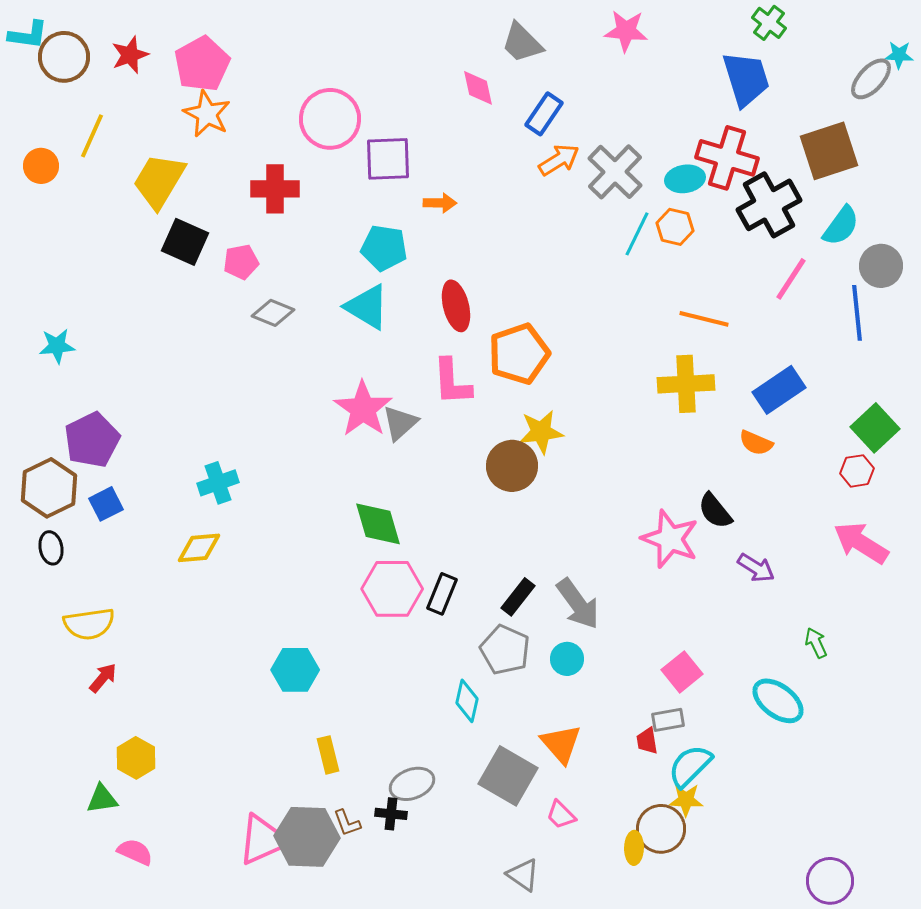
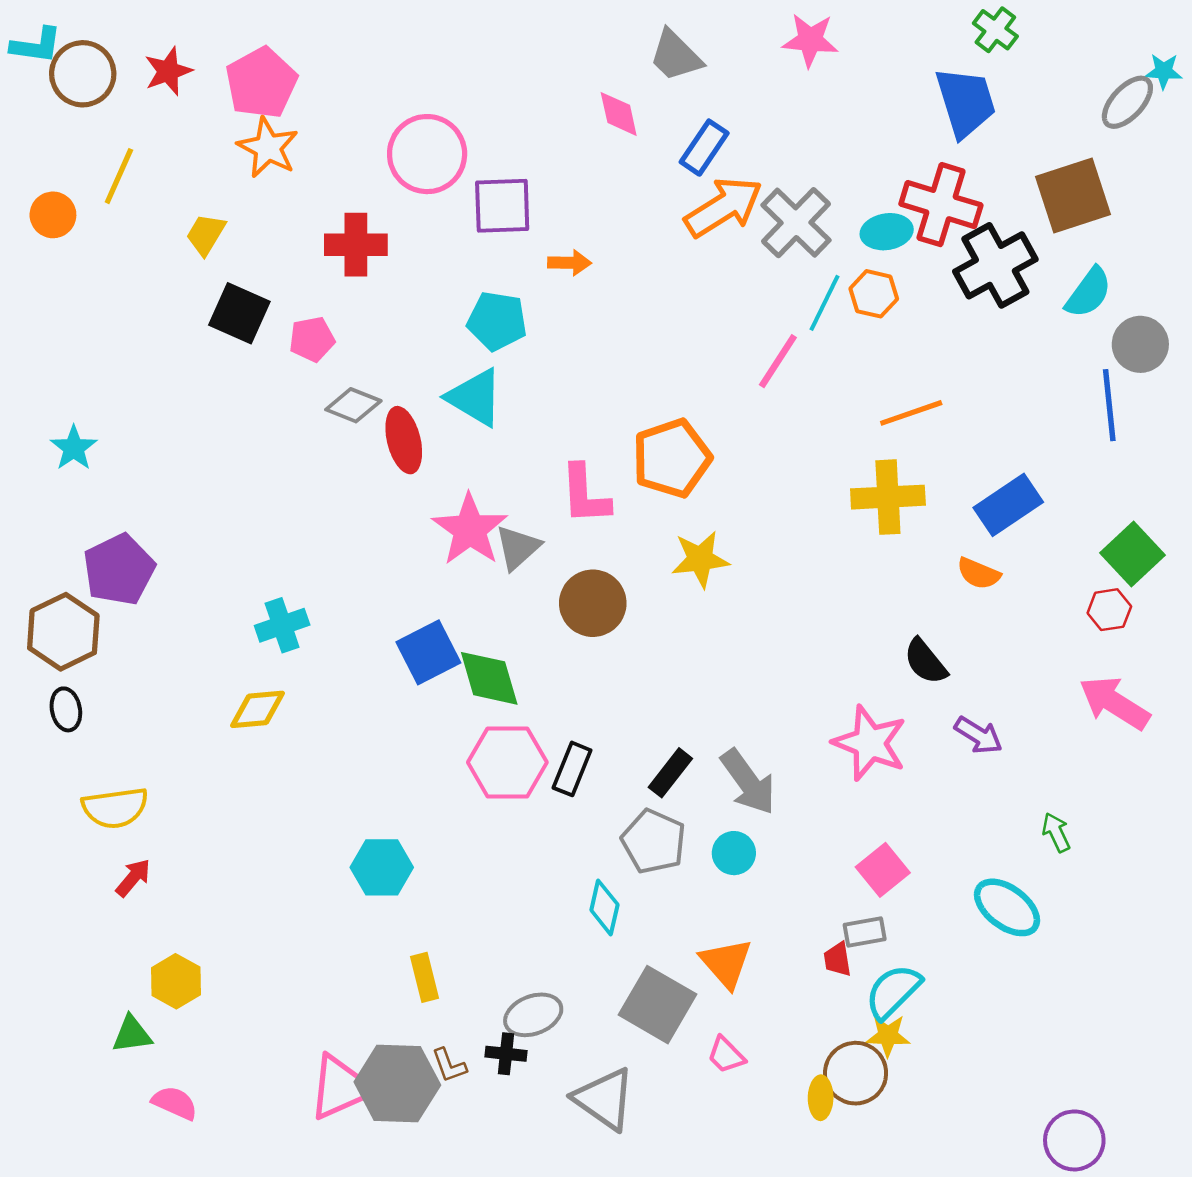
orange arrow: (559, 160) -> (724, 207), size x1.5
yellow trapezoid: (159, 181) -> (206, 234), size x0.6
pink line: (791, 279) -> (778, 361), moved
red ellipse: (456, 306) -> (404, 440), moved
orange line: (704, 319) -> (911, 413), turned -33
cyan star: (57, 346) -> (74, 448), turned -30
brown circle: (512, 466) -> (593, 603), moved
blue square: (106, 504) -> (428, 652), moved, size x1.4
pink star: (670, 539) -> (870, 743), moved
gray triangle: (523, 875) -> (604, 1099), moved, size x1.5

